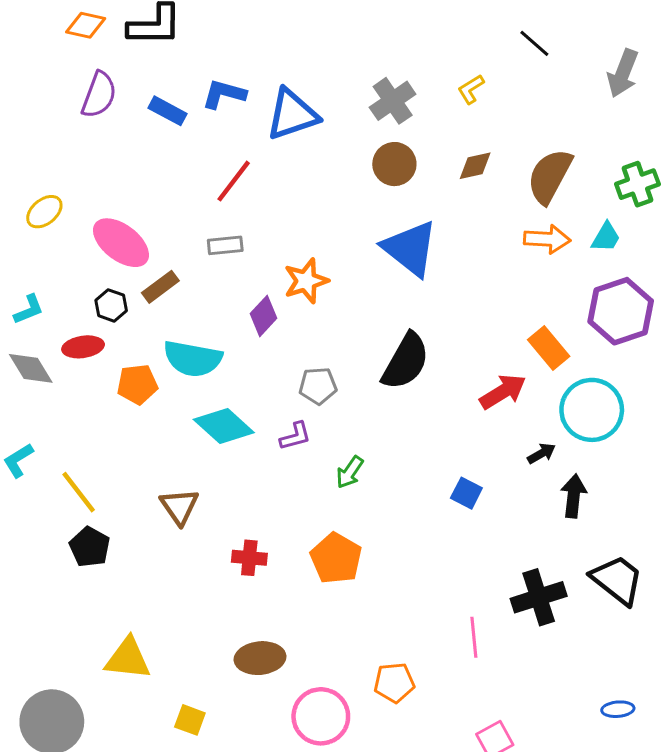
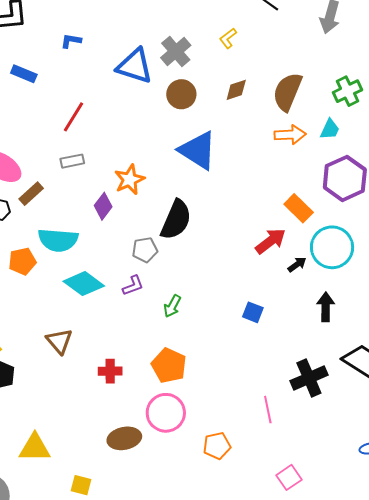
blue L-shape: (224, 94) -> (71, 41), moved, size x0.7
blue triangle: (292, 114) -> (135, 66), moved, turned 42
black semicircle: (406, 361) -> (176, 220), moved
black arrow: (541, 453) -> (297, 264), moved
pink circle: (321, 716) -> (166, 413), moved

